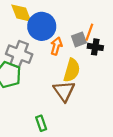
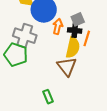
orange line: (89, 32) -> (87, 38), moved
black cross: (95, 47) -> (75, 30), moved

